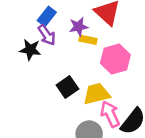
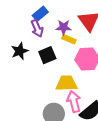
black star: (30, 50) -> (20, 51), moved, turned 30
black square: (67, 87) -> (47, 55), moved

